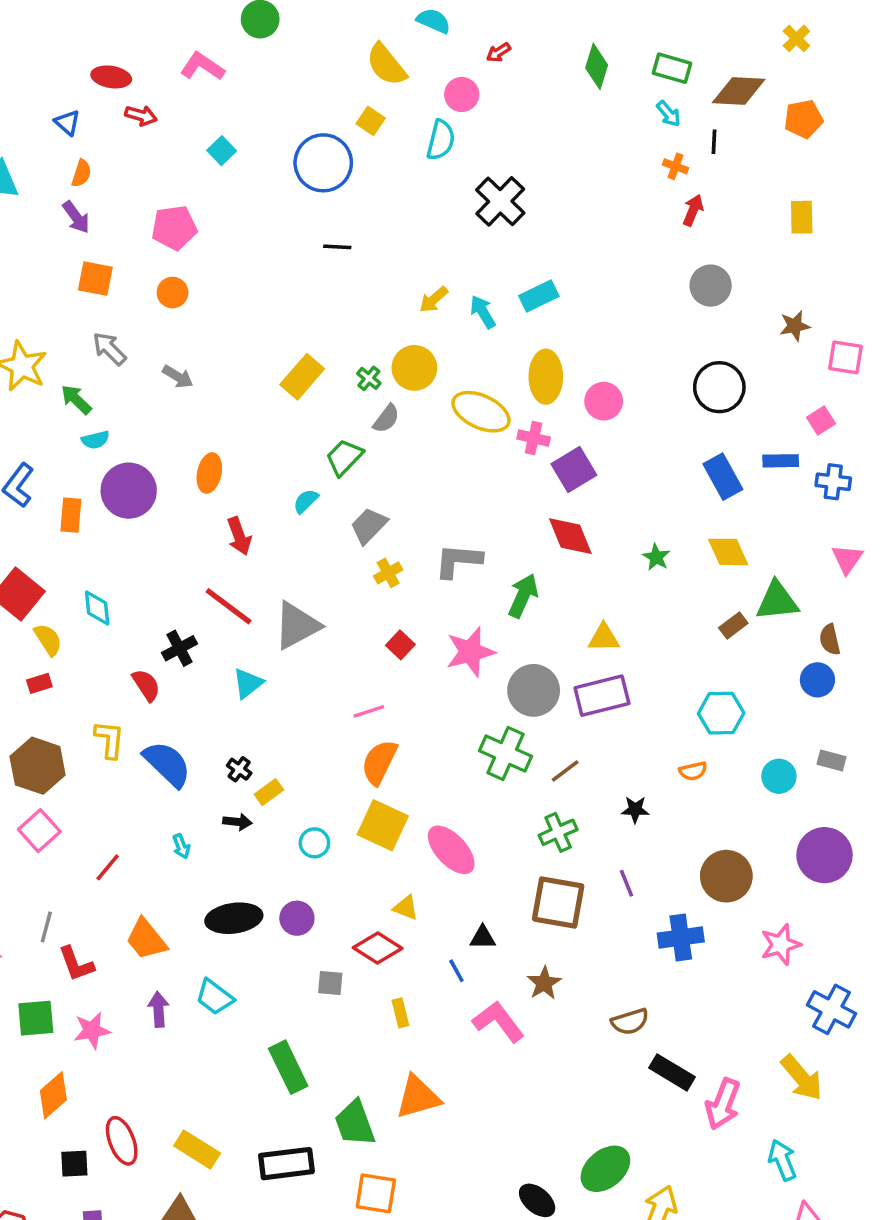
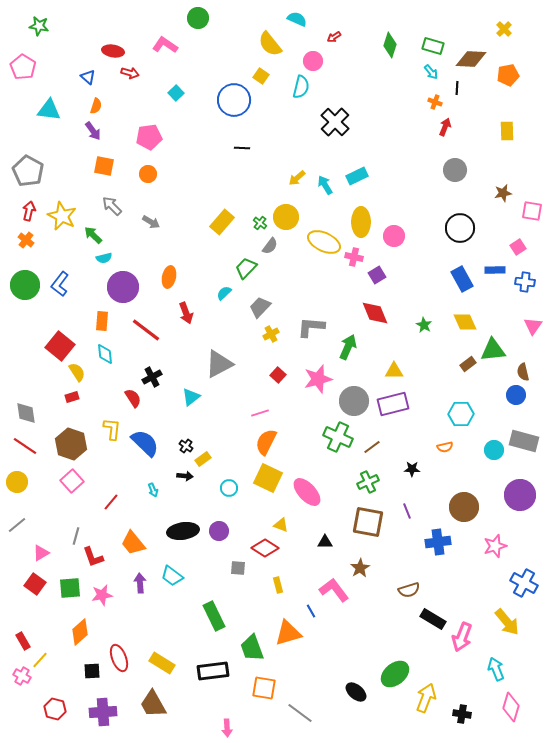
purple square: (574, 470) -> (377, 275), size x0.7
orange rectangle: (71, 515) -> (102, 321), moved
red line: (229, 606) -> (146, 330), moved
gray rectangle: (831, 760) -> (524, 441), size x1.8
blue line: (456, 971) -> (311, 611), moved

